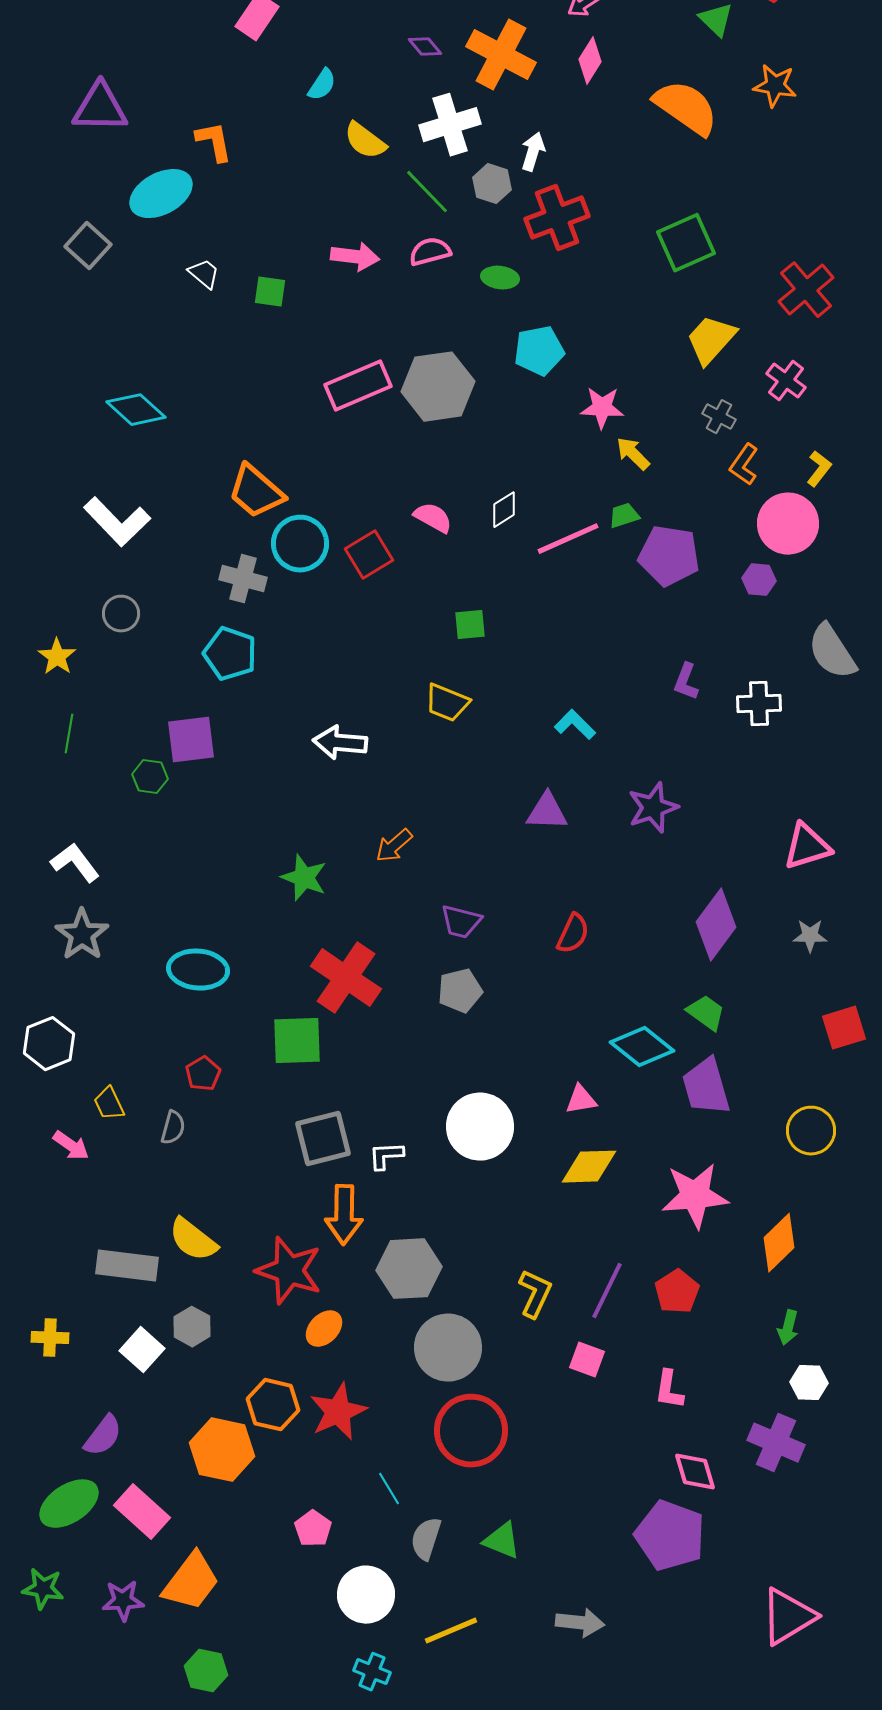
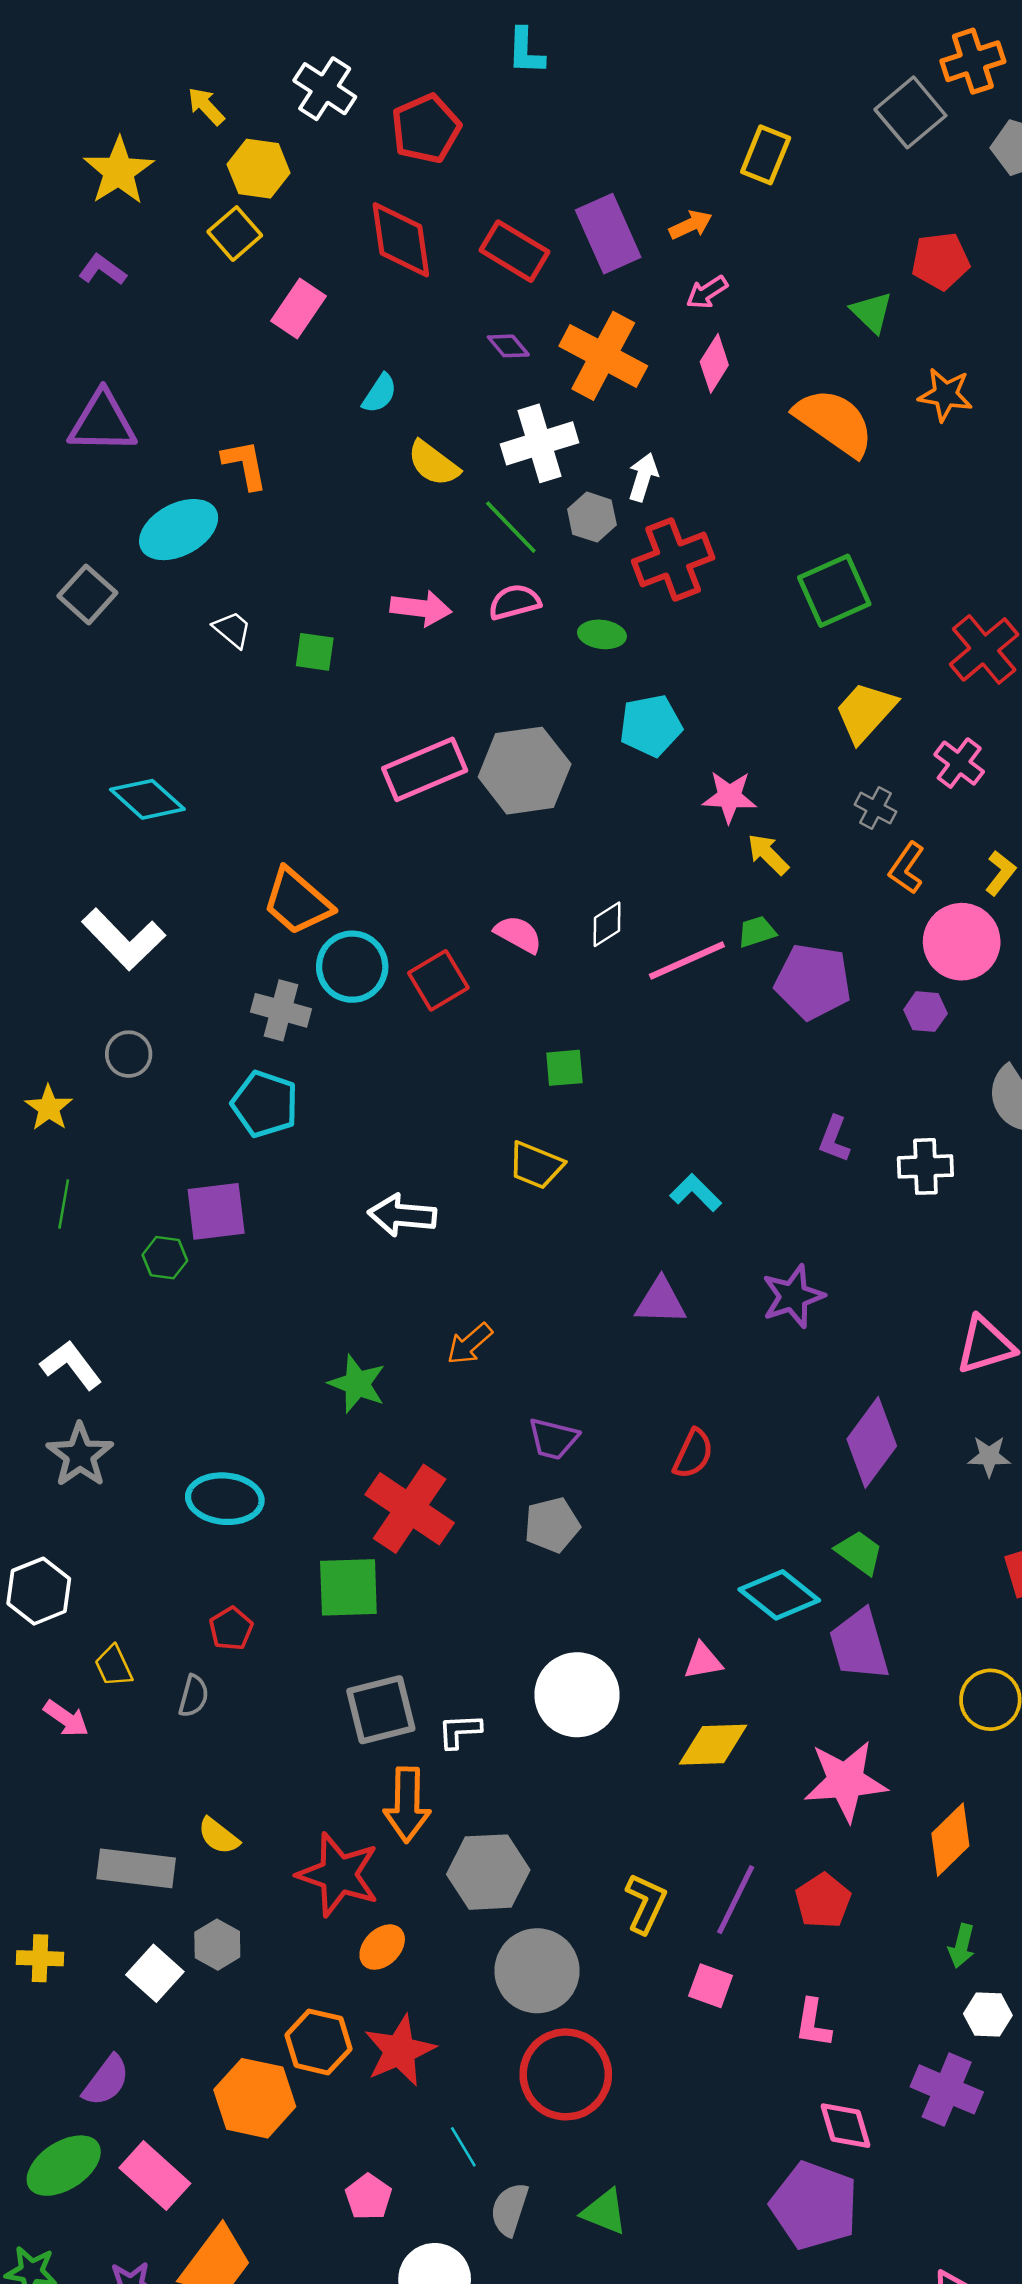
yellow semicircle: (193, 1240) -> (219, 1836), size x0.7

